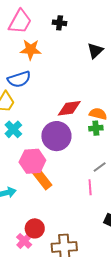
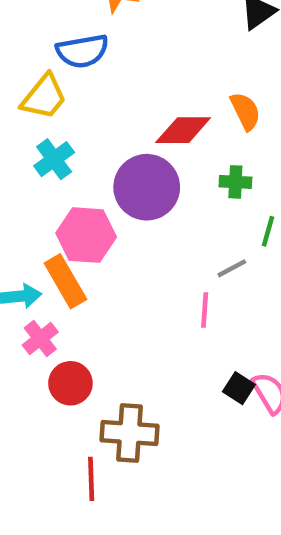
orange semicircle: (98, 114) -> (245, 111), moved, turned 42
orange rectangle: (42, 178) -> (65, 281), moved
pink cross: (24, 241) -> (40, 338), moved

